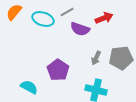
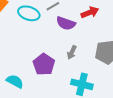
gray arrow: (96, 58) -> (72, 52), moved

